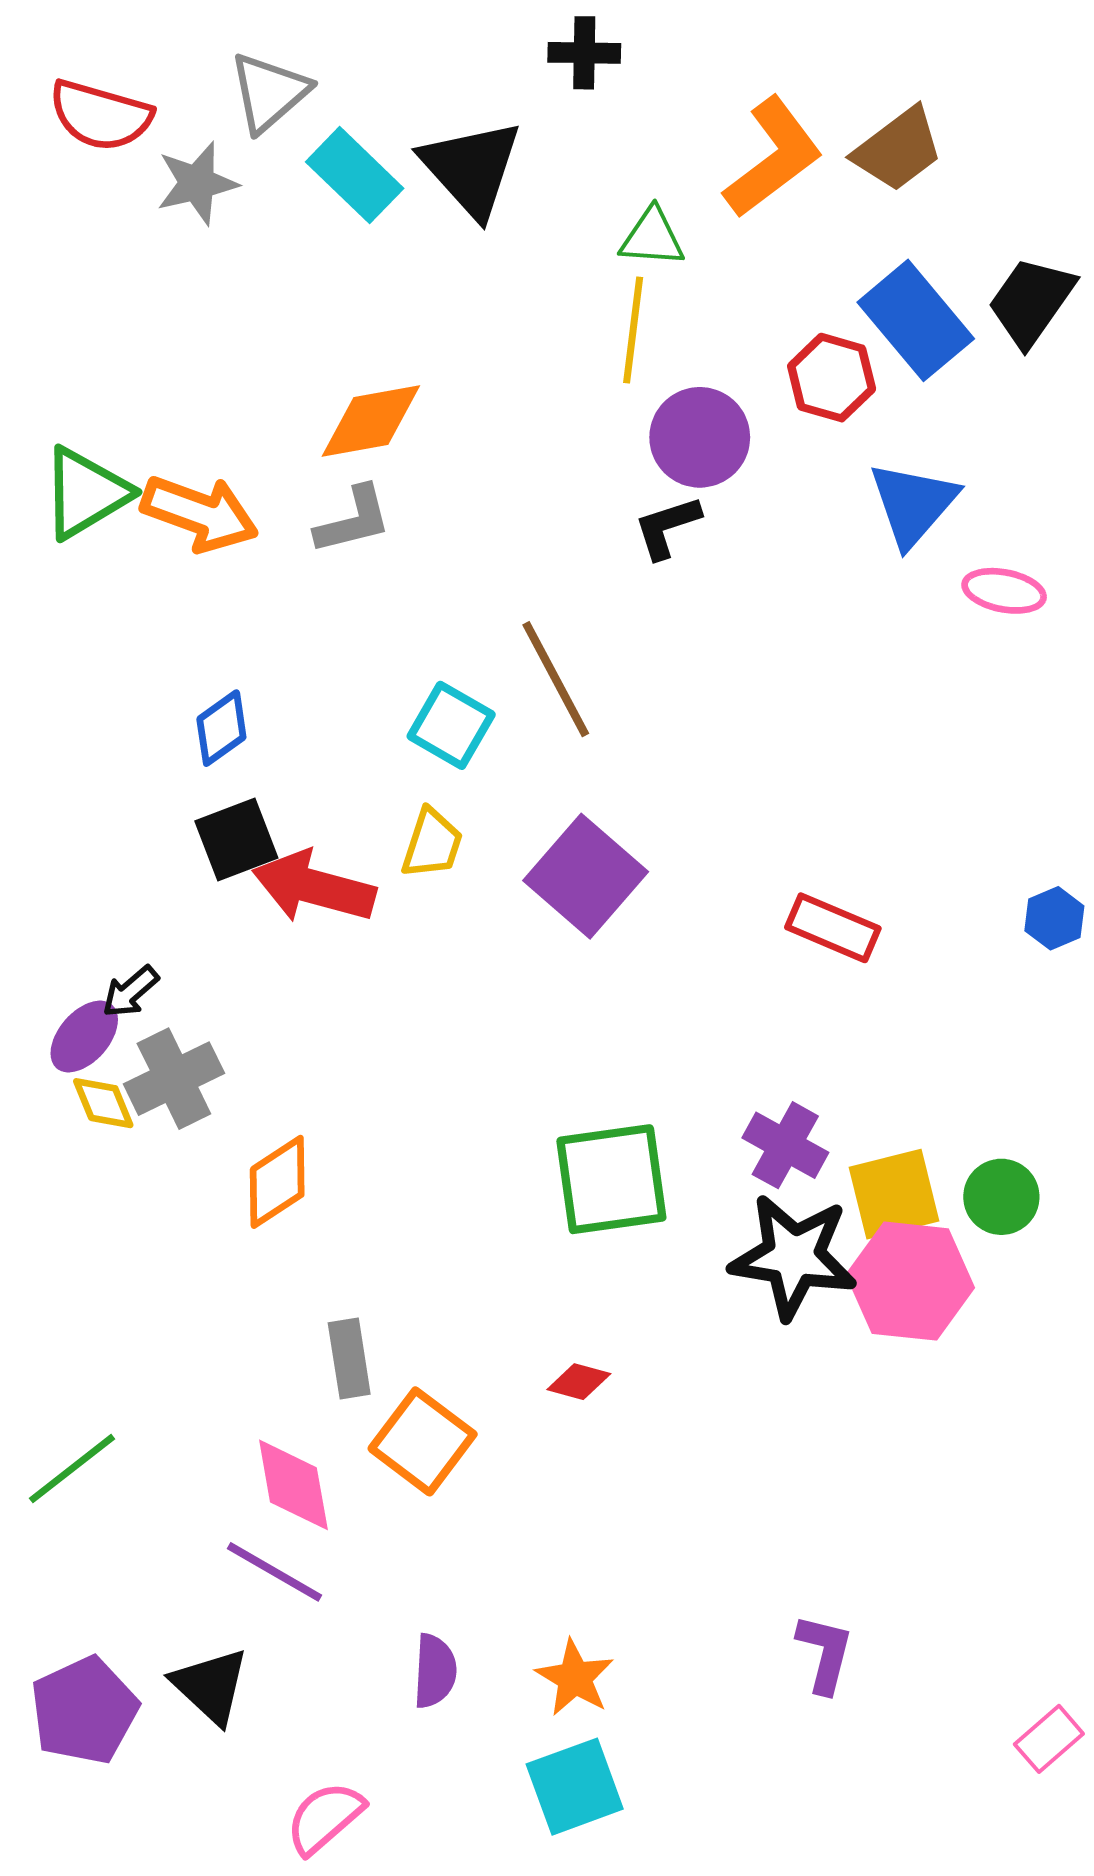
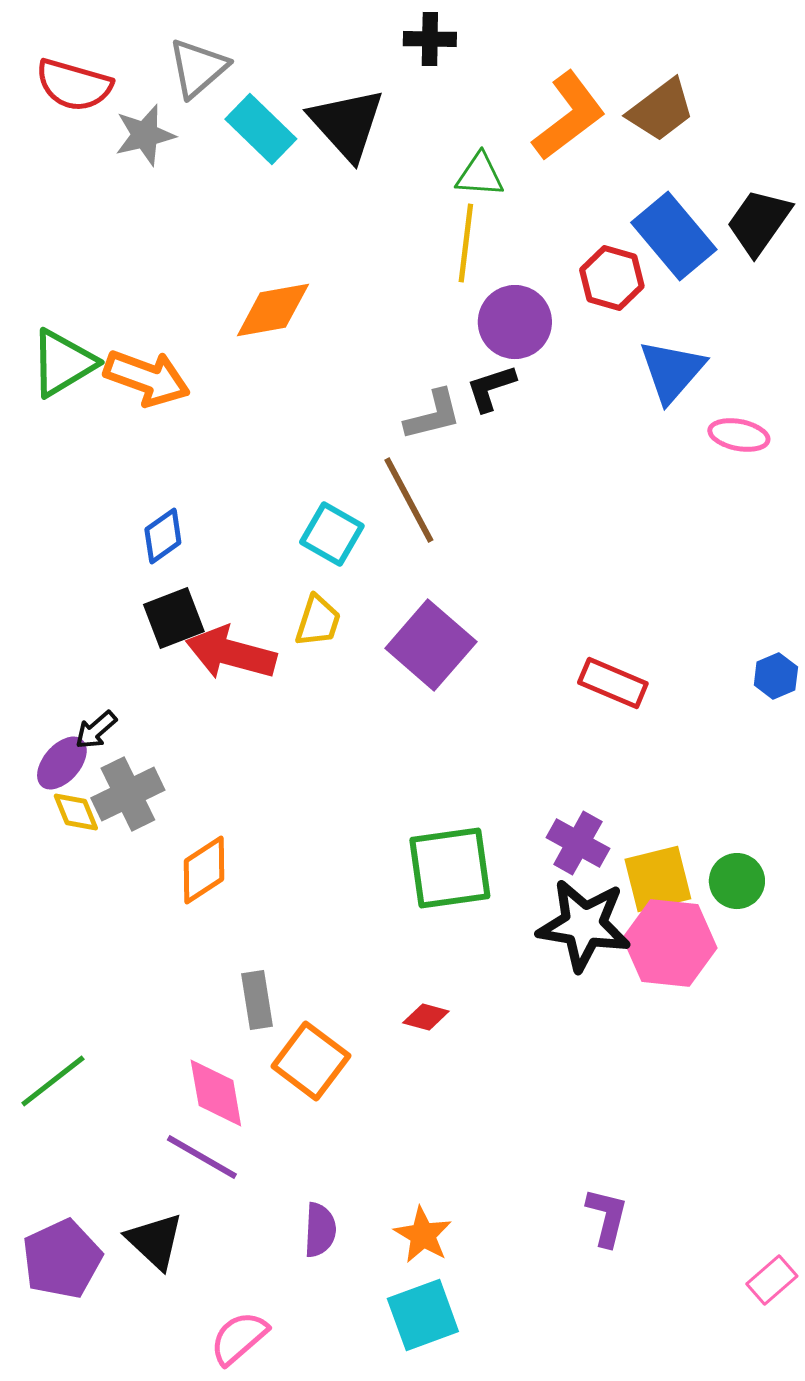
gray L-shape: (353, 520) -> (433, 415), moved

